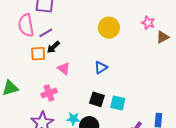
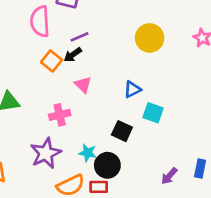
purple line: (46, 33) -> (80, 37), moved
orange square: (38, 54) -> (52, 61), turned 35
cyan square: (118, 103) -> (153, 113), moved

